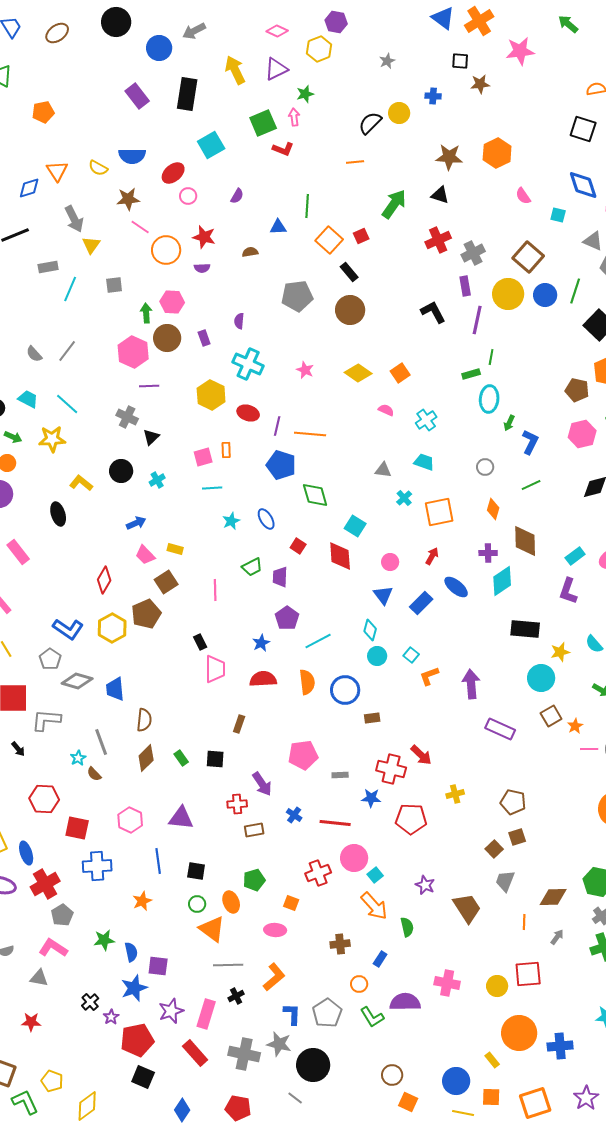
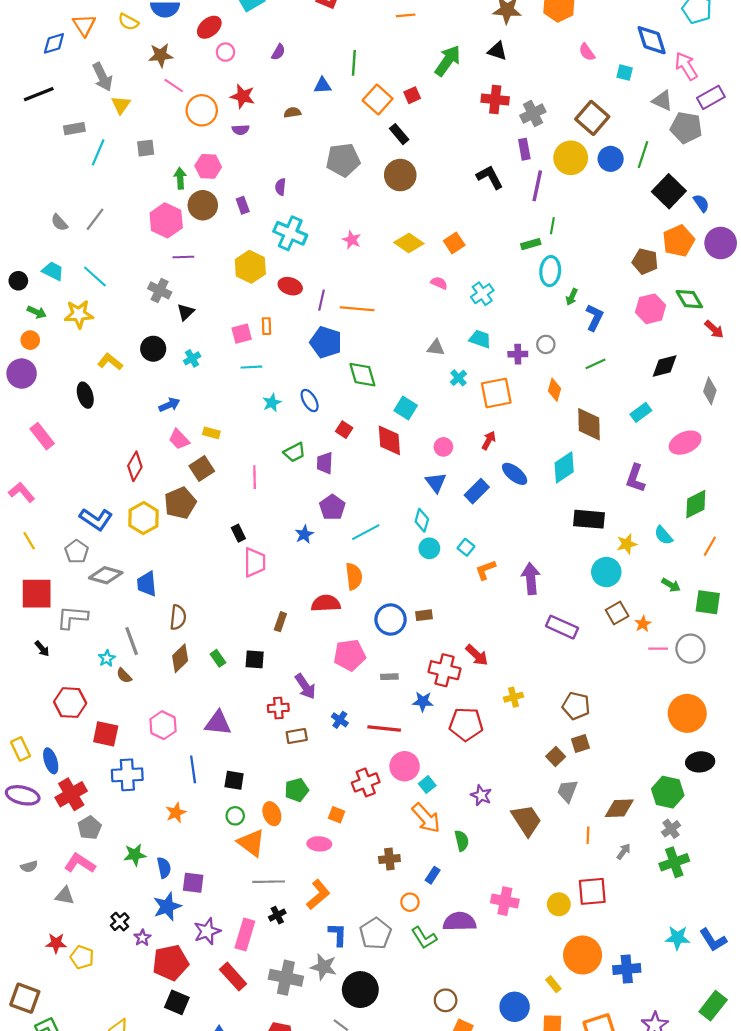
red cross: (438, 240) -> (495, 100), turned 30
purple cross: (488, 553) -> (518, 354), moved
cyan rectangle: (575, 556) -> (641, 412), moved
red semicircle: (263, 679) -> (326, 603), moved
blue circle: (345, 690) -> (391, 620), moved
yellow pentagon: (52, 1081) -> (82, 957), moved

